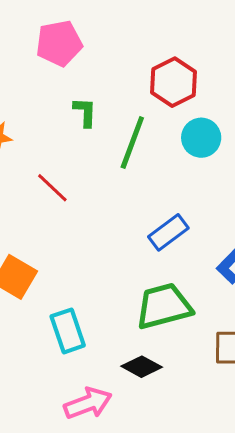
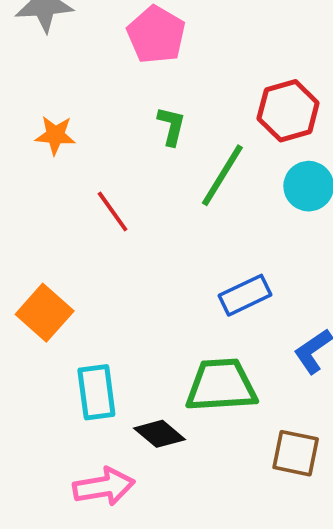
pink pentagon: (59, 43) -> (156, 35), turned 30
black diamond: (142, 367) -> (160, 434), moved

